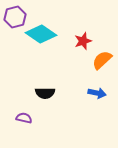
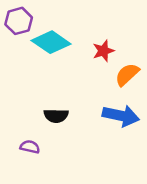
blue arrow: (97, 93) -> (121, 116), size x1.6

